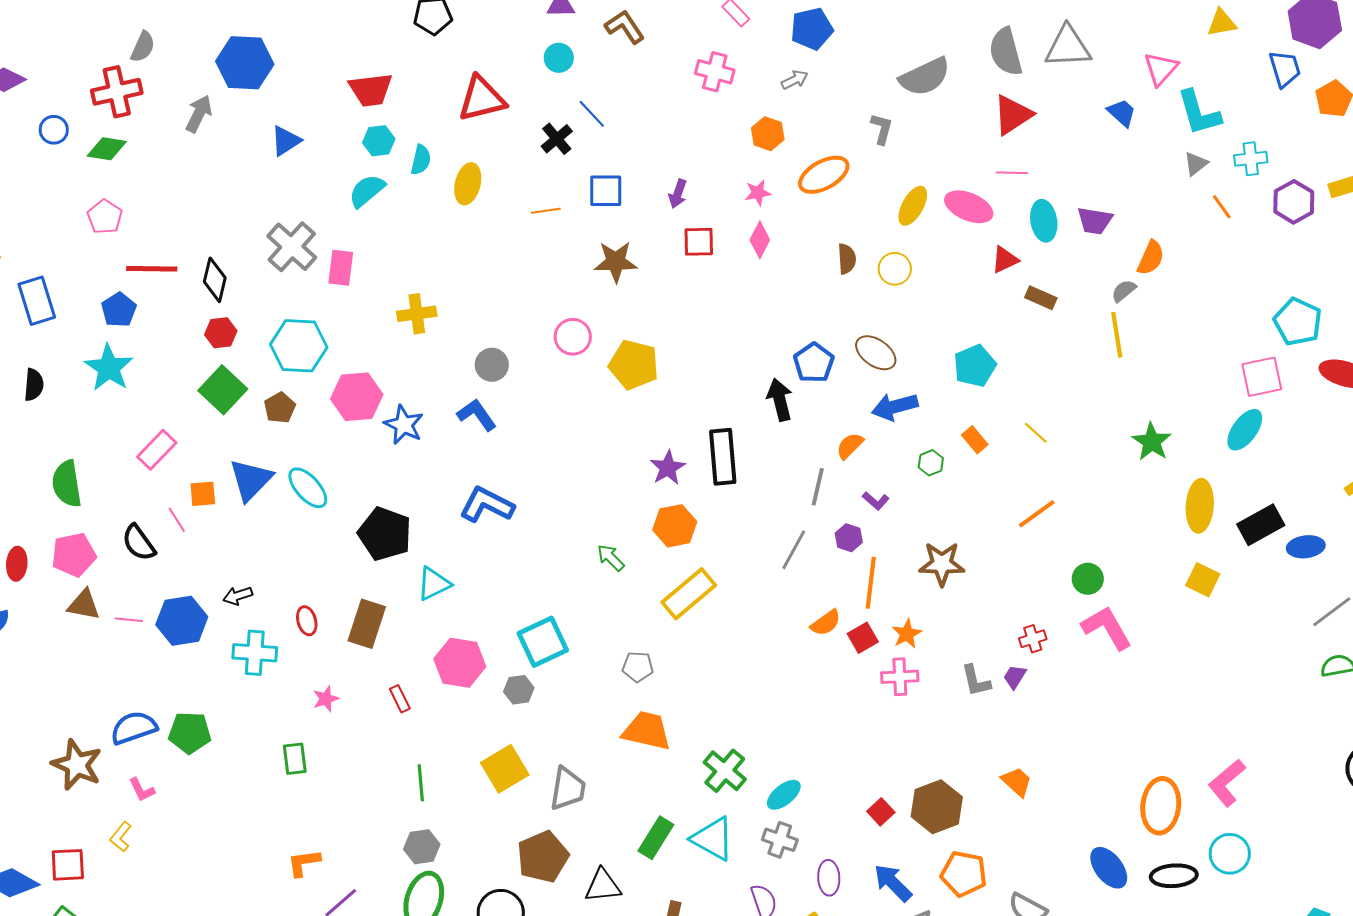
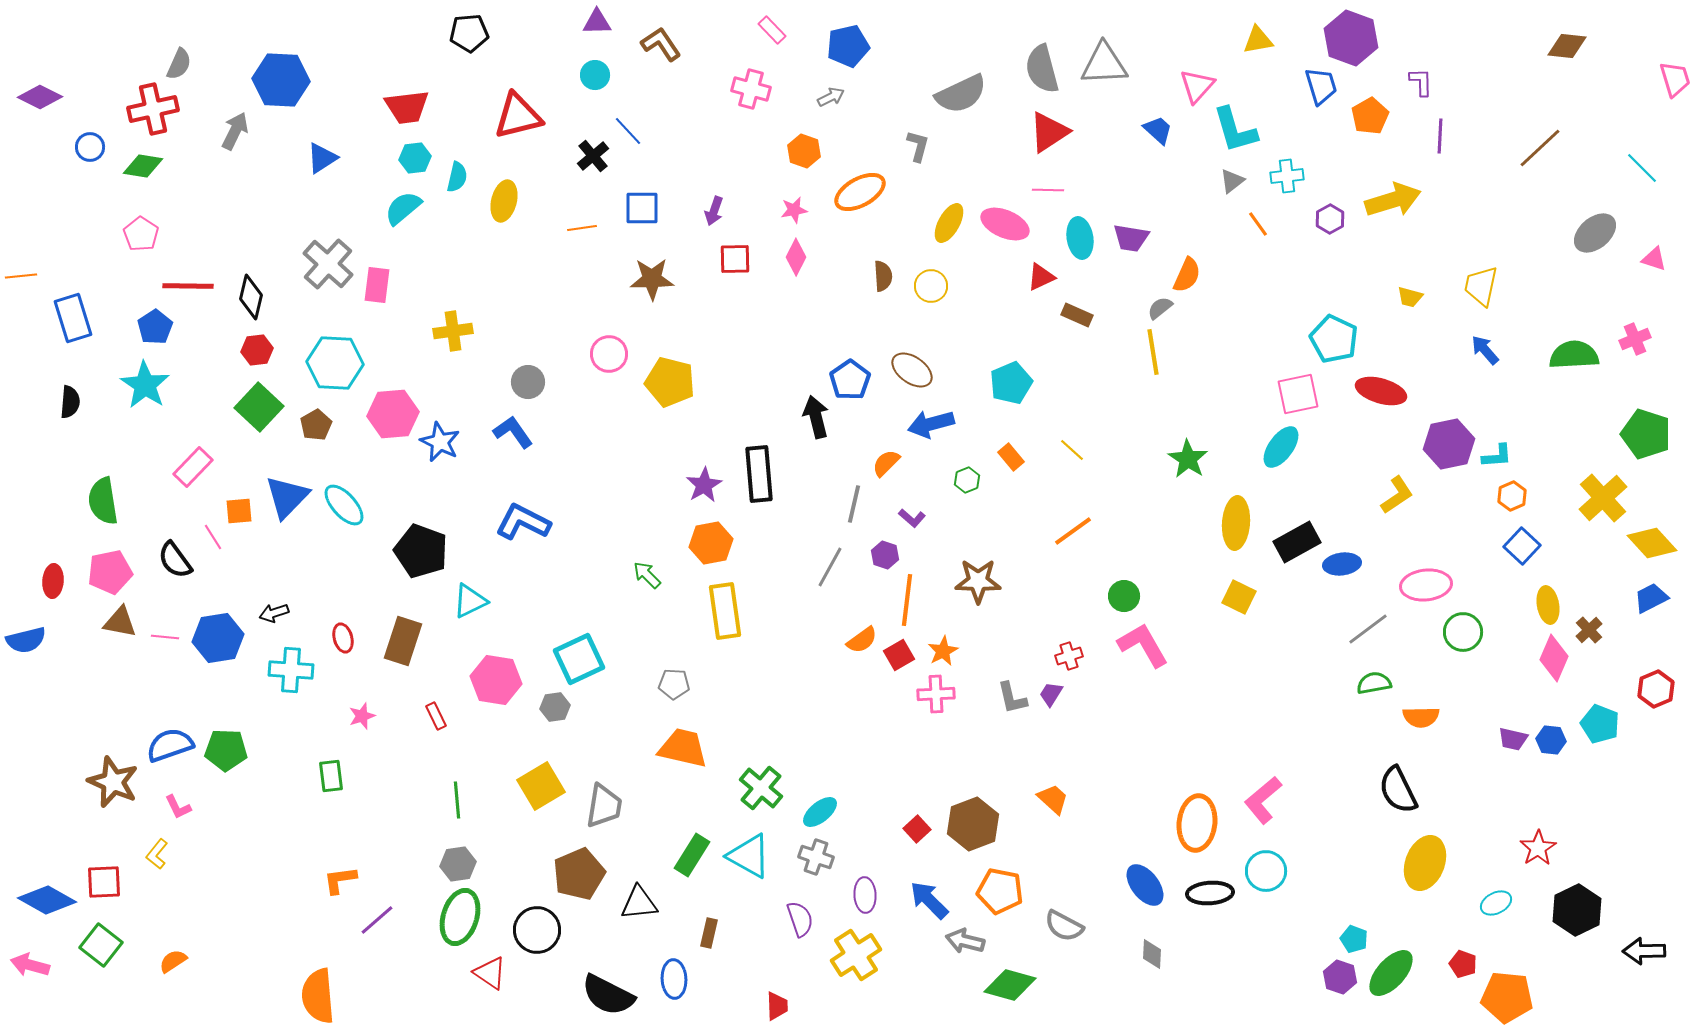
purple hexagon: (1294, 202) -> (1330, 219), size x0.7
yellow rectangle: (689, 594) -> (725, 611), turned -58

